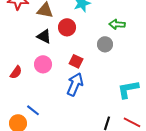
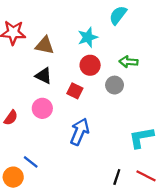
red circle: (67, 27) -> (90, 65), moved
red square: (76, 61) -> (75, 91), moved

